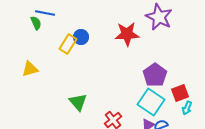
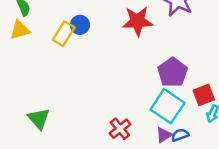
yellow triangle: (30, 69) -> (20, 30), moved
green triangle: (78, 102) -> (39, 119), moved

